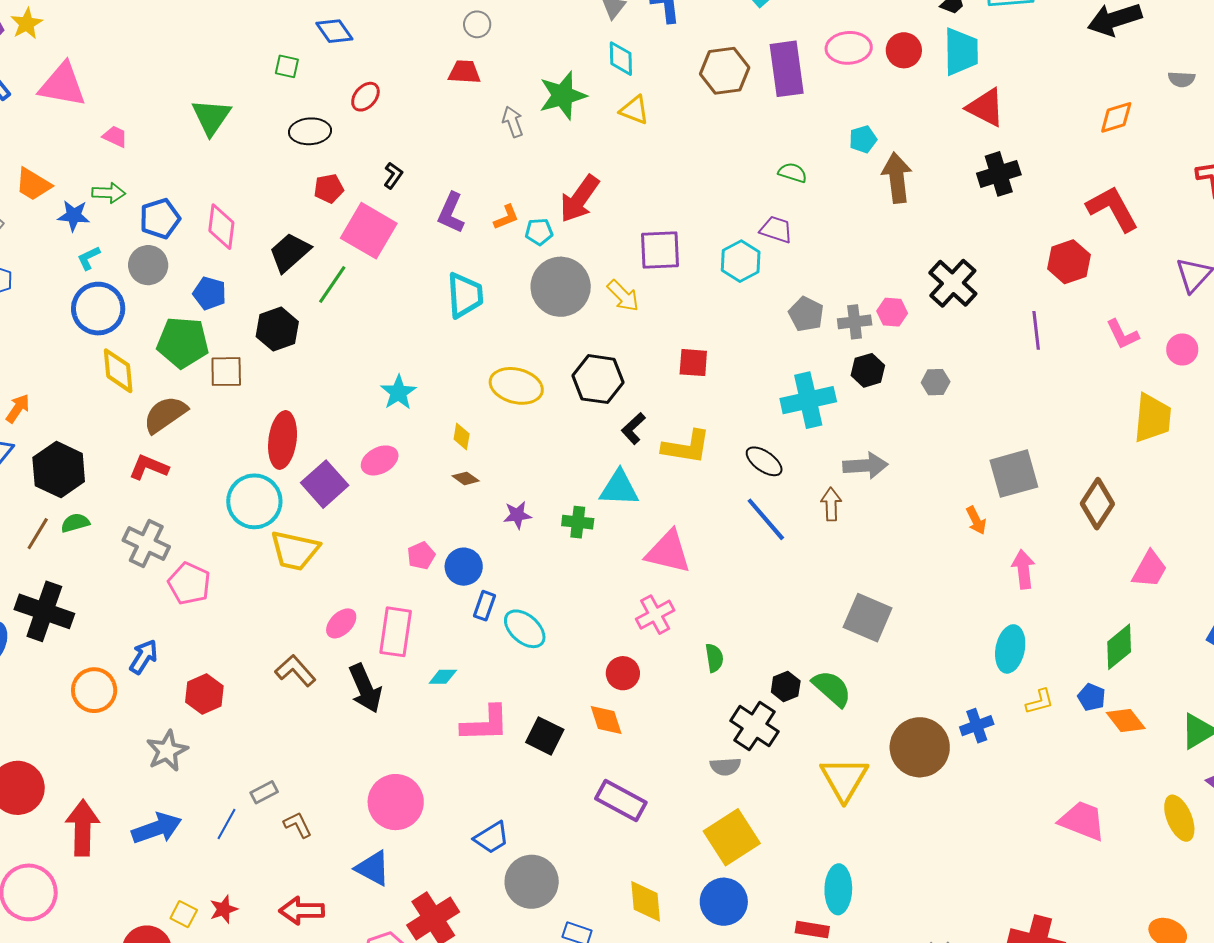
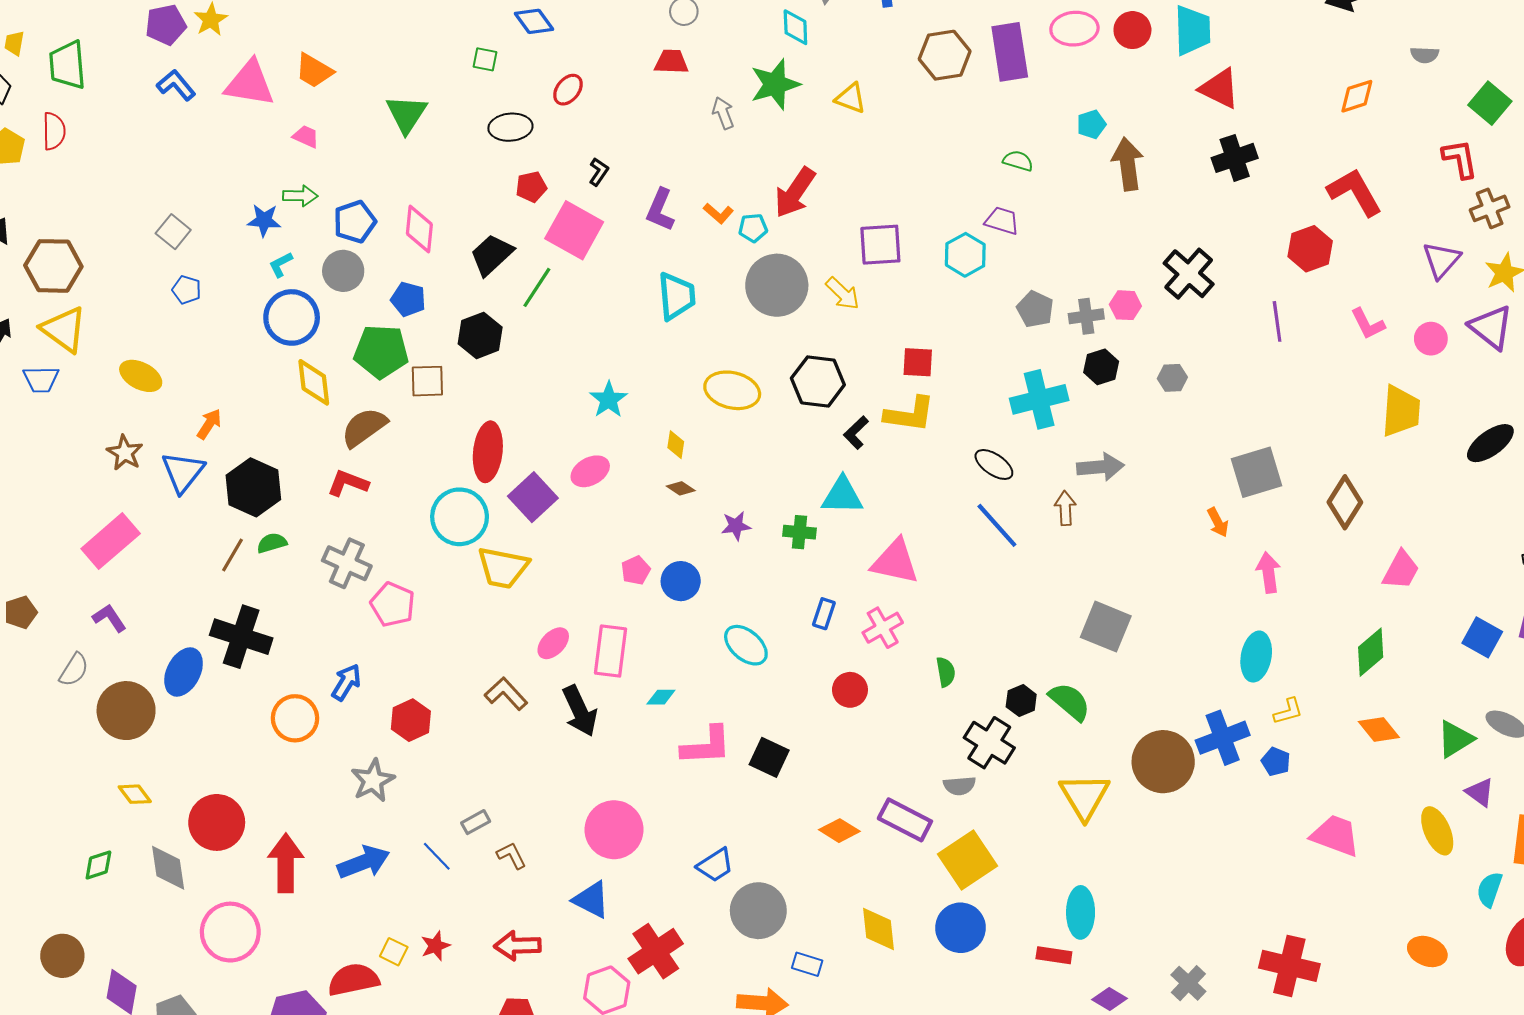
cyan diamond: (621, 59) -> (795, 27), moved
orange trapezoid: (33, 184) -> (314, 71), moved
orange L-shape: (506, 217) -> (718, 213), turned 64
yellow L-shape: (686, 447) -> (910, 414), moved
blue rectangle: (485, 606) -> (824, 614), moved
blue pentagon: (1092, 697) -> (1276, 762), moved
orange diamond: (606, 720) -> (839, 831), moved, turned -39
blue cross: (977, 726) -> (1223, 738), size x1.5
purple rectangle: (621, 800) -> (905, 820), moved
blue line: (227, 824) -> (437, 856), turned -72

